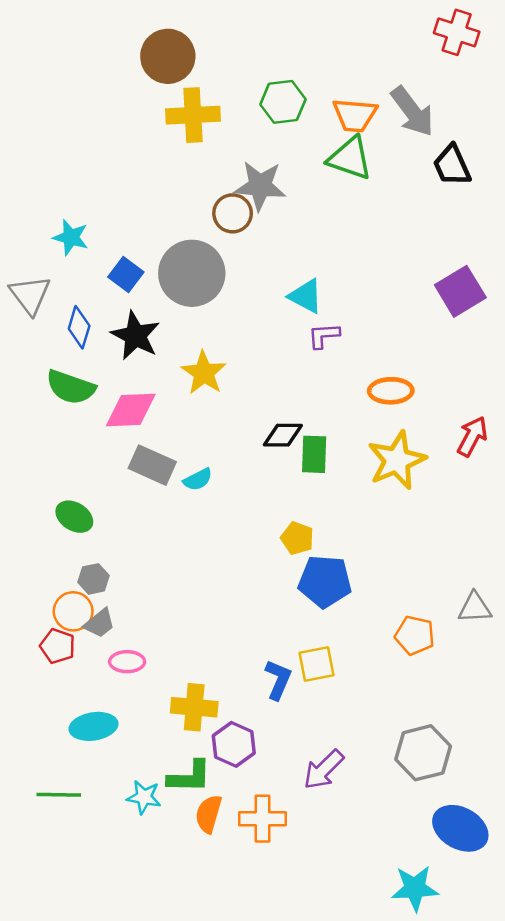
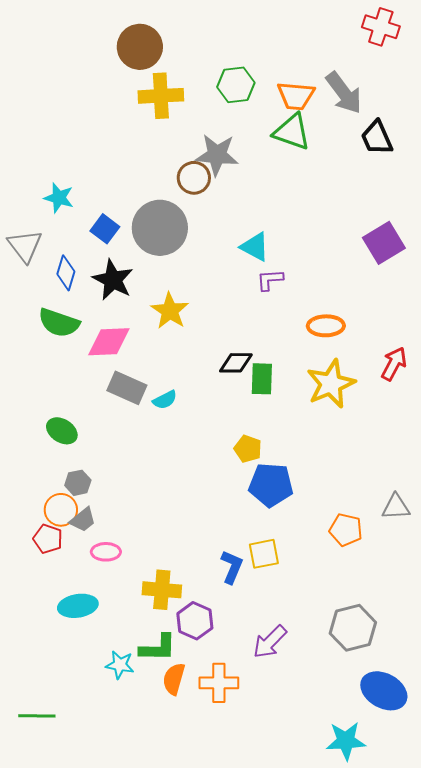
green line: (59, 795) -> (37, 716), moved

